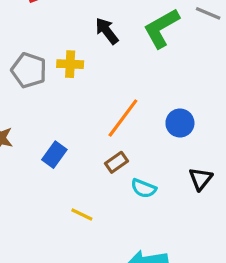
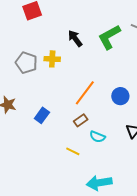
yellow line: (82, 215) -> (73, 151), moved

